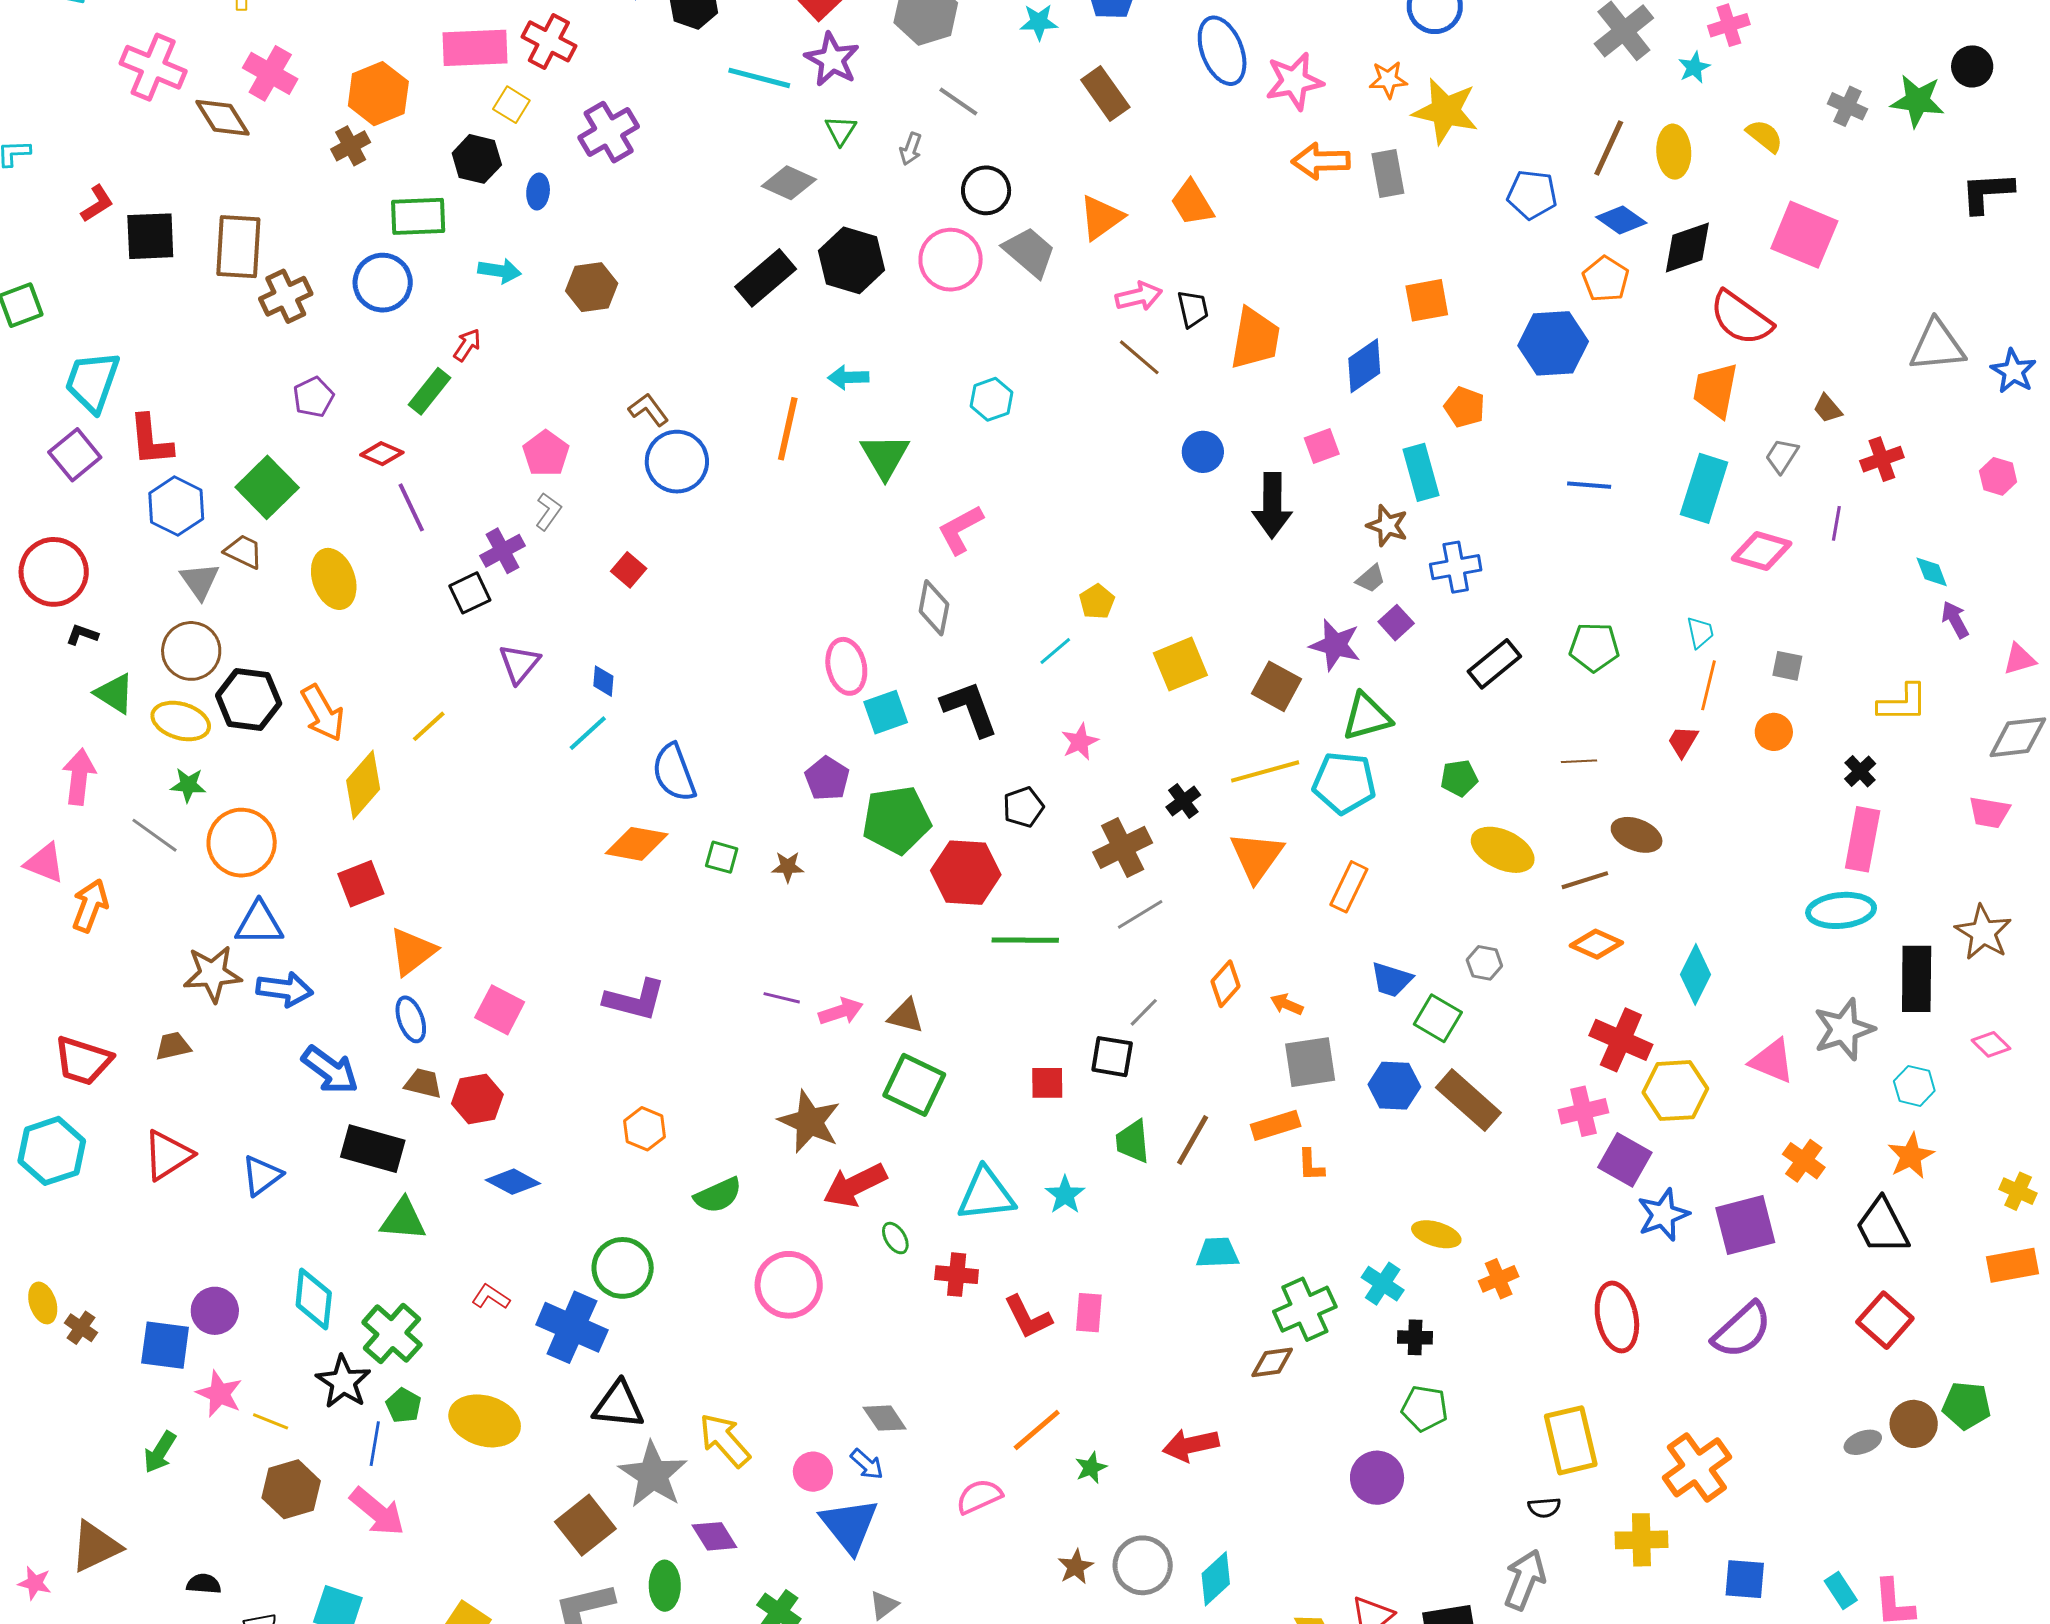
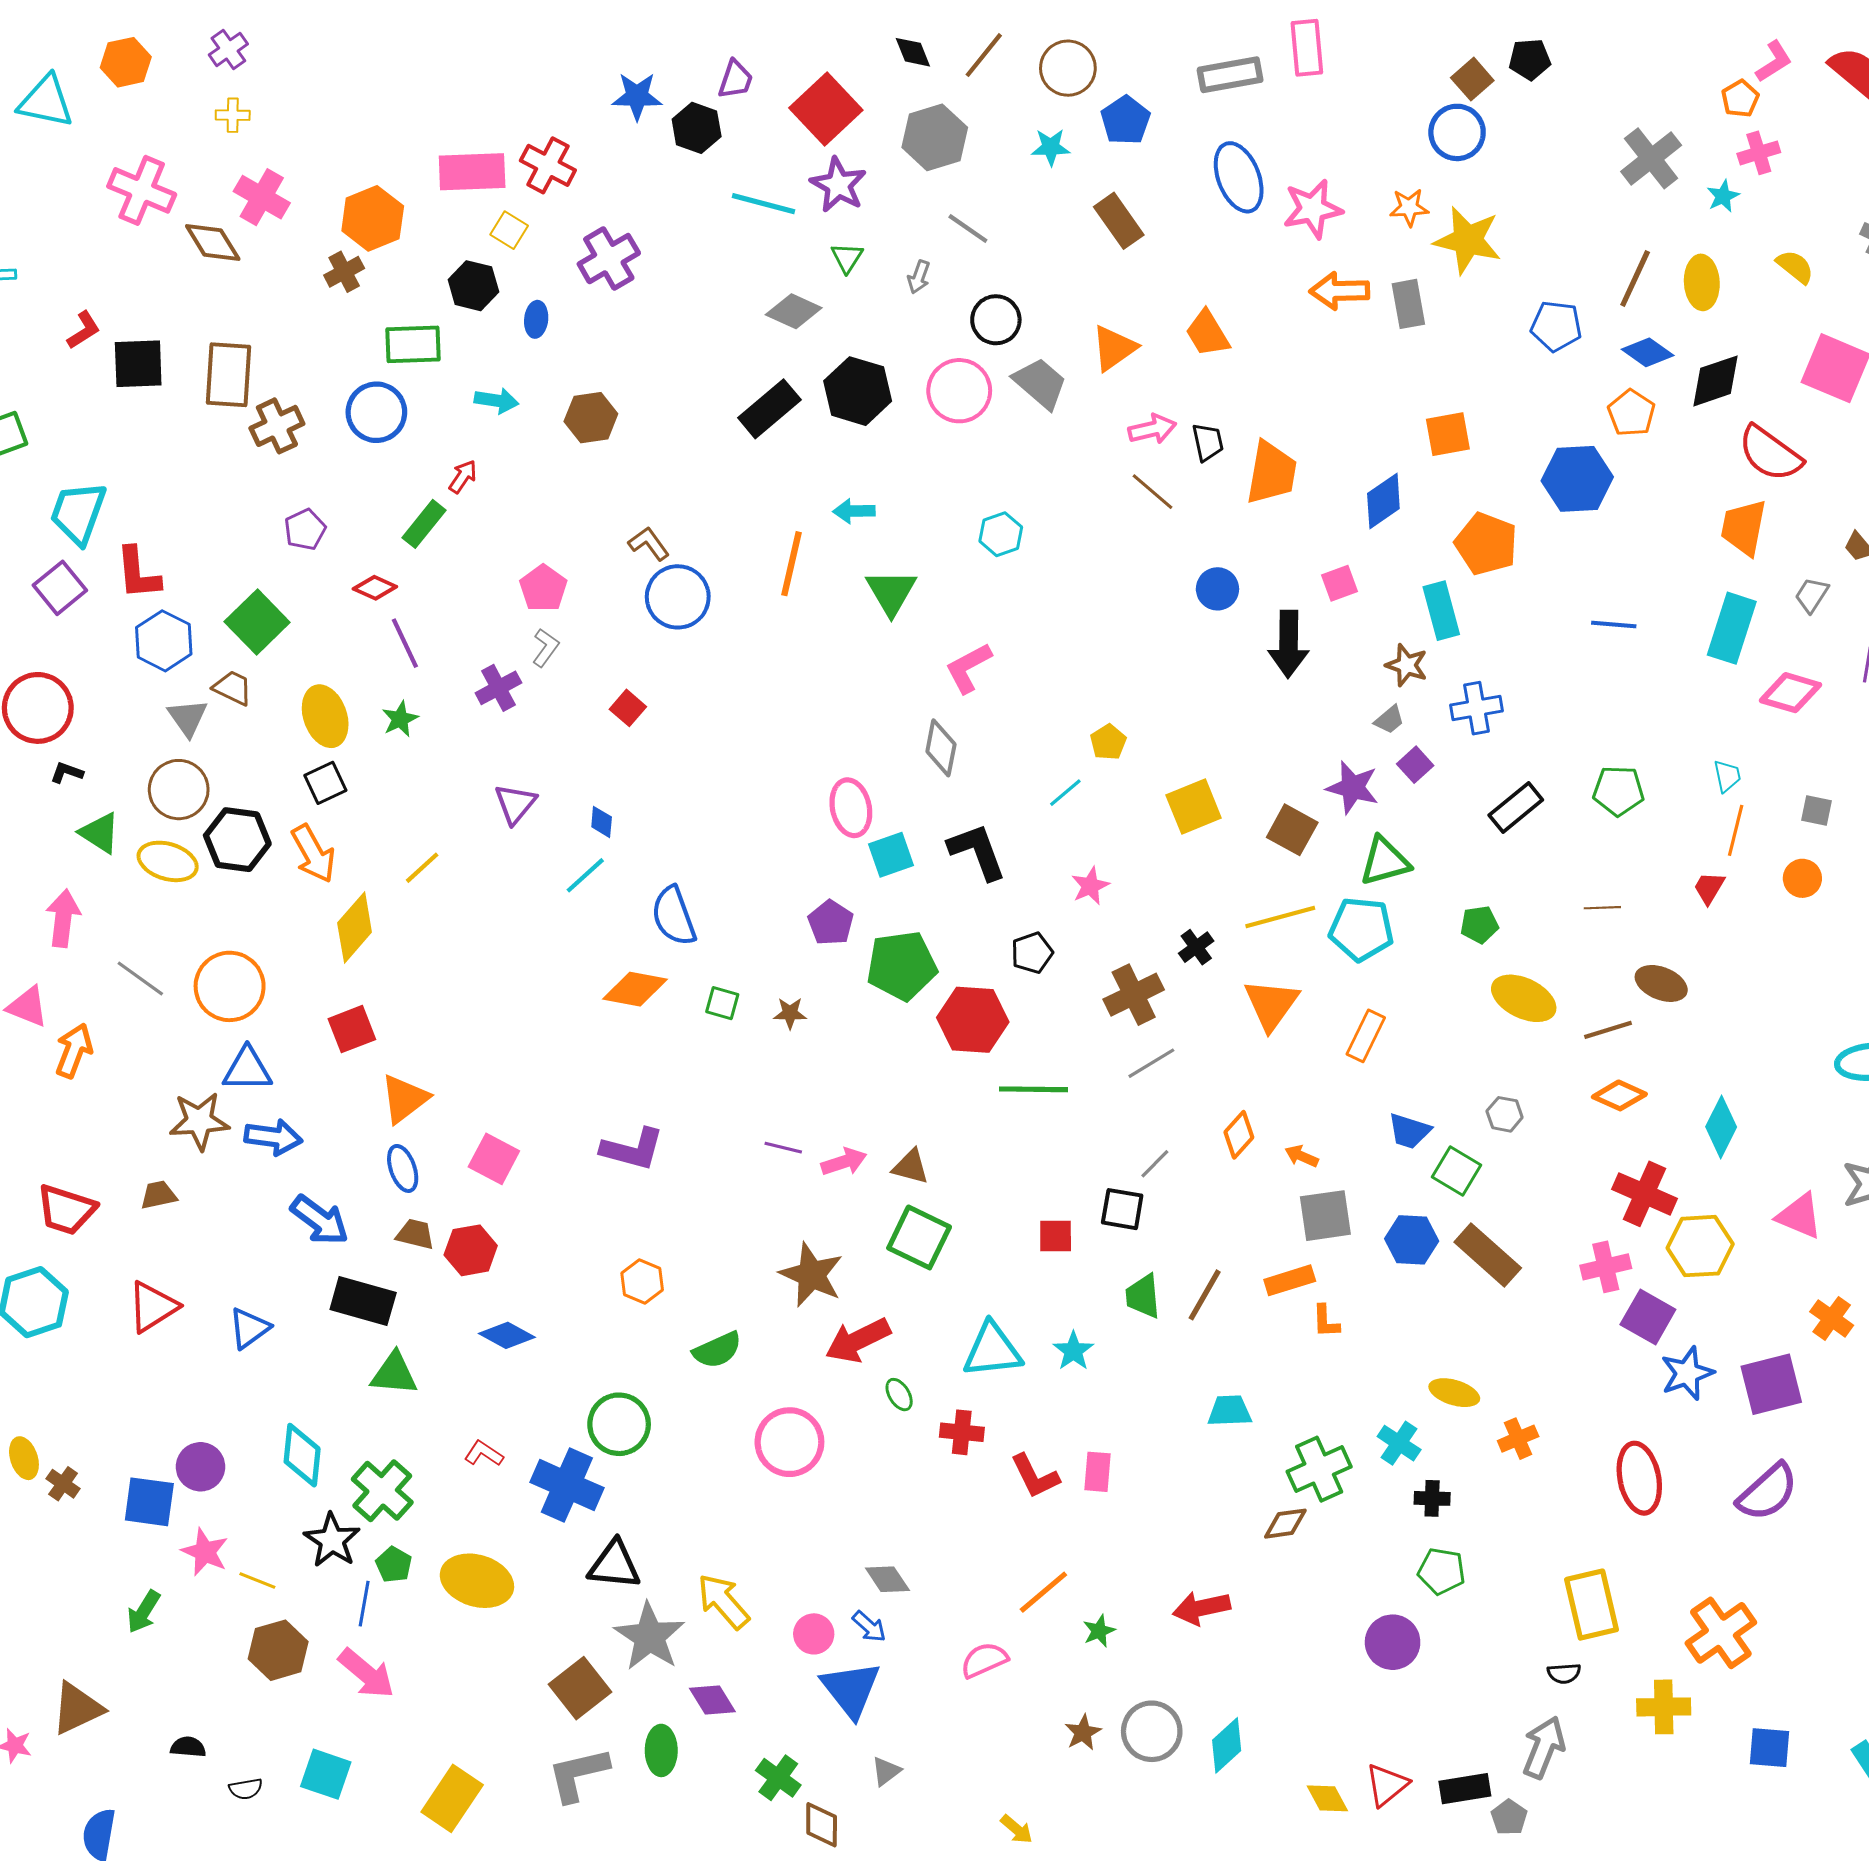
orange pentagon: (1465, 407) -> (1486, 544), size x1.5
black square: (470, 593) -> (325, 783), moved
green star: (188, 785) -> (400, 719), moved, turned -30

